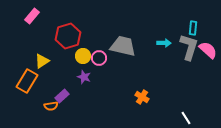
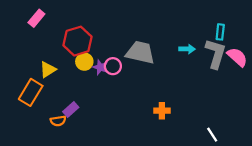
yellow circle: (83, 56) -> (84, 62), moved
purple star: (84, 77) -> (100, 67), moved
orange cross: (142, 97) -> (162, 111), turned -32

